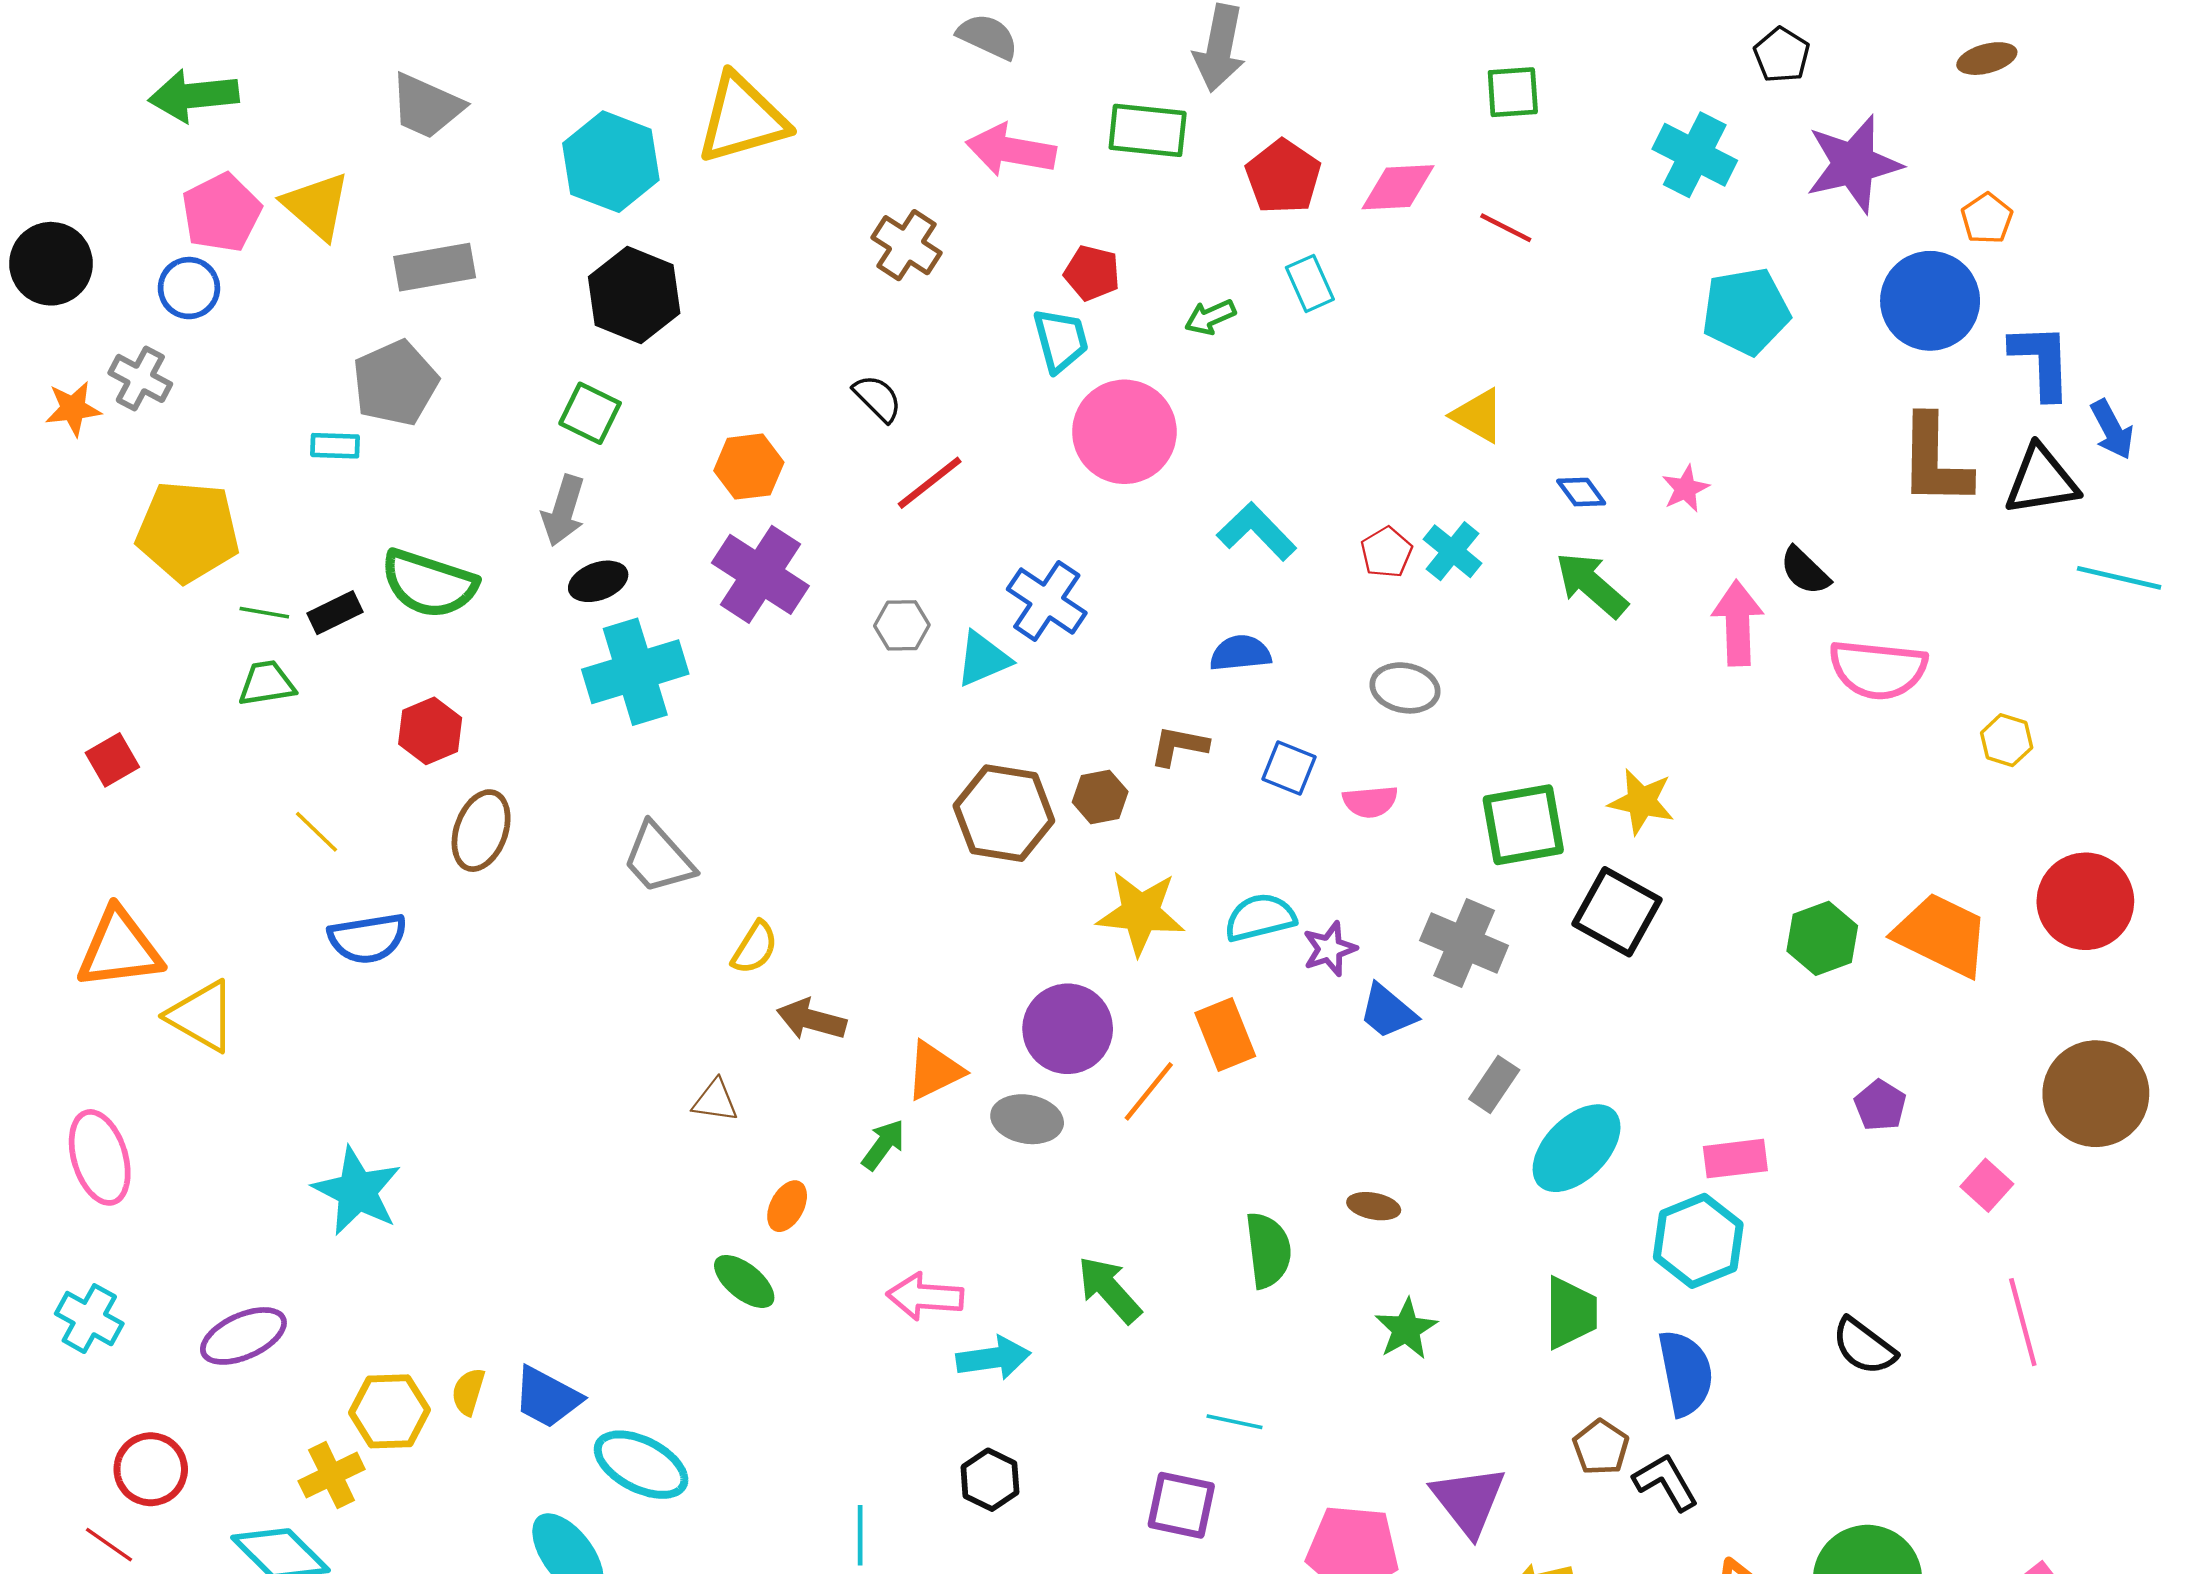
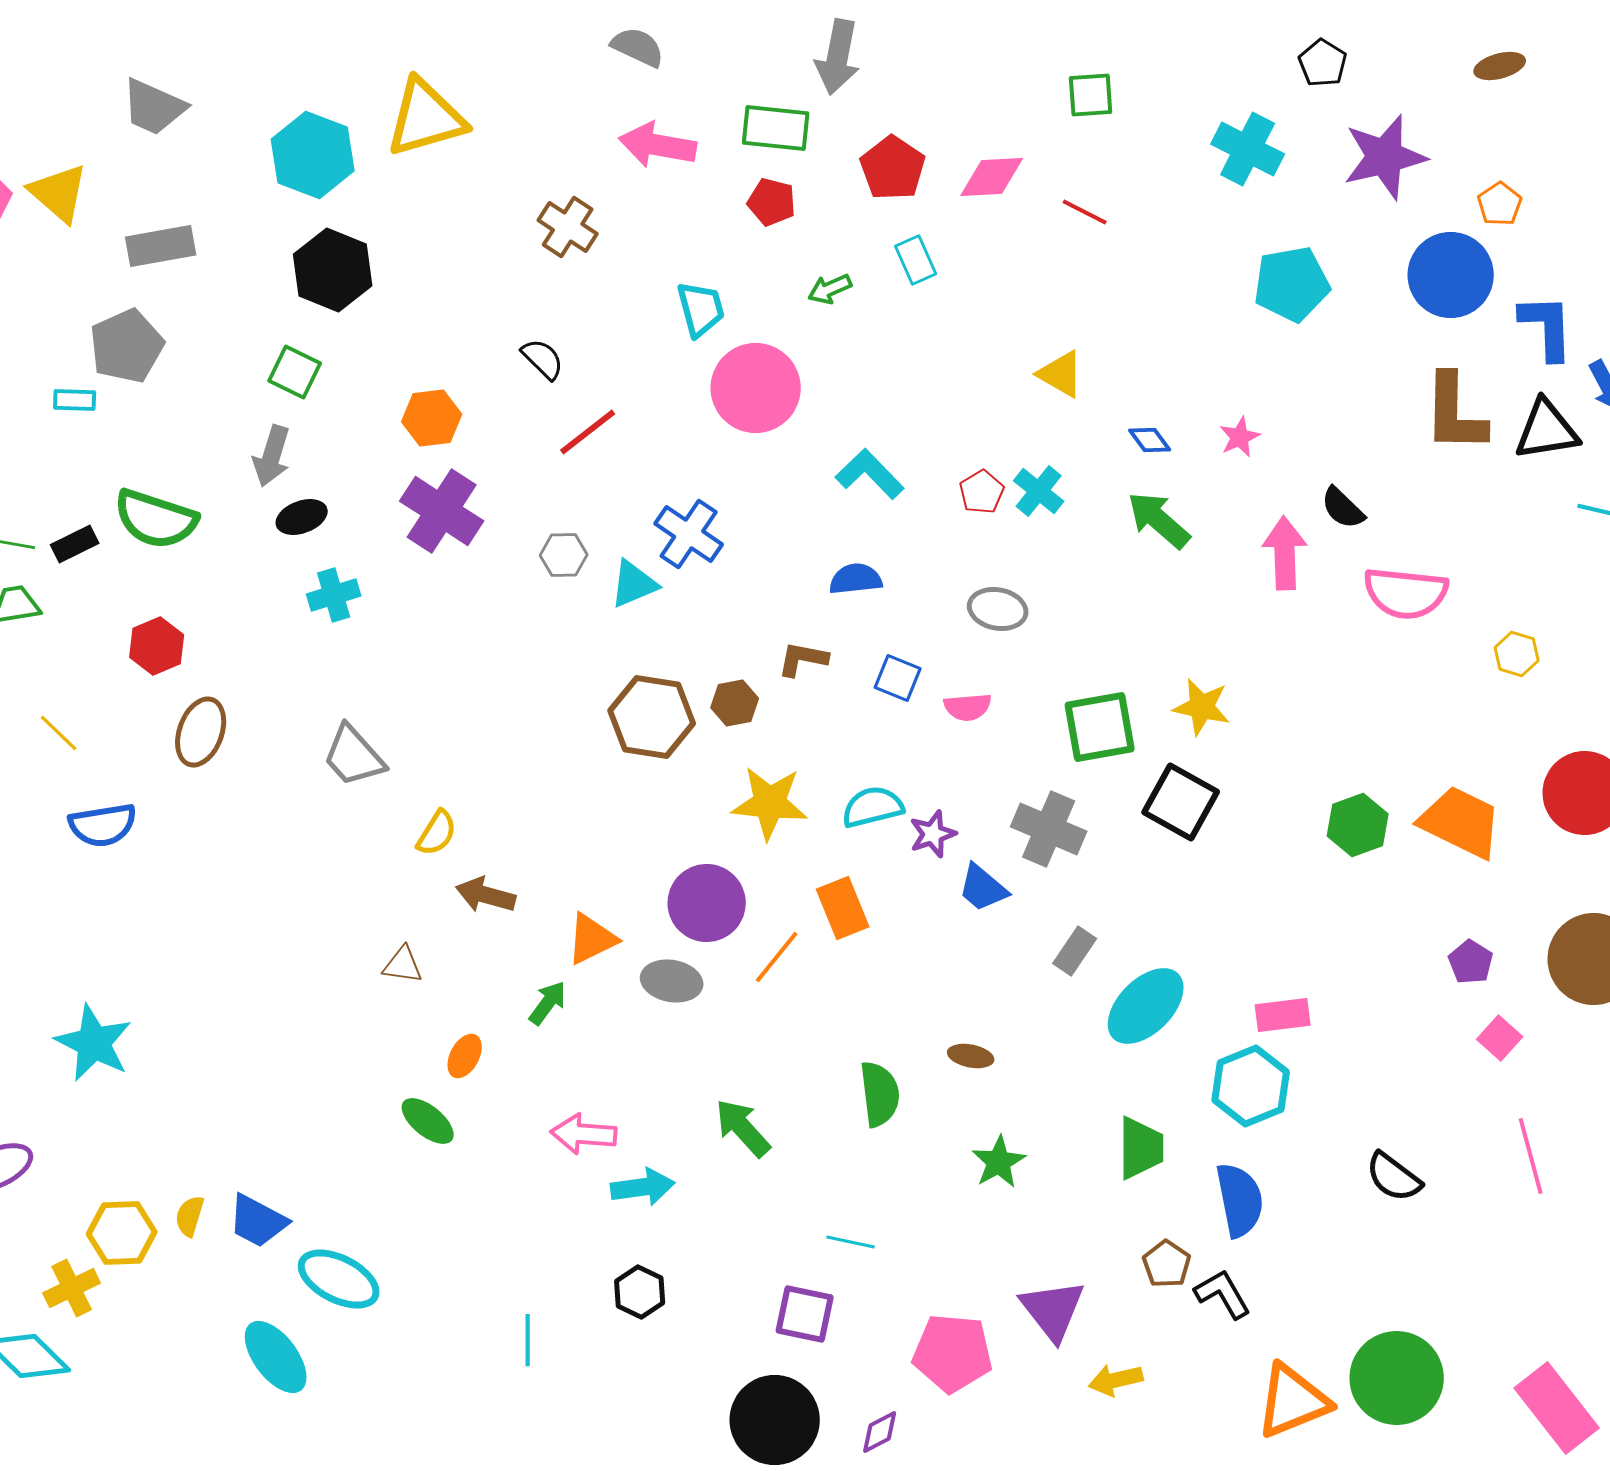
red pentagon: (1092, 273) -> (772, 202), moved
cyan cross: (635, 672) -> (334, 595), size x0.6
purple pentagon: (1880, 1105) -> (1471, 962), moved

